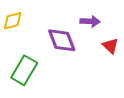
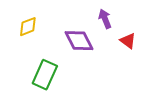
purple arrow: (90, 21) -> (105, 19), turned -108

